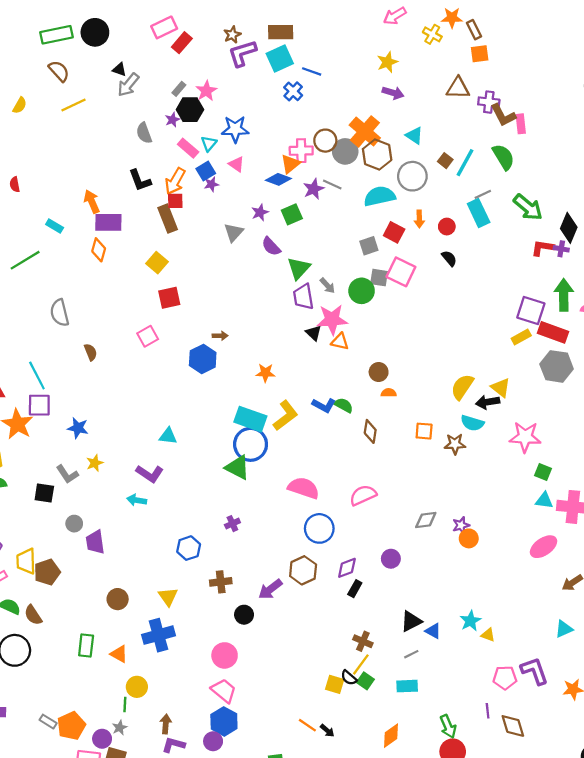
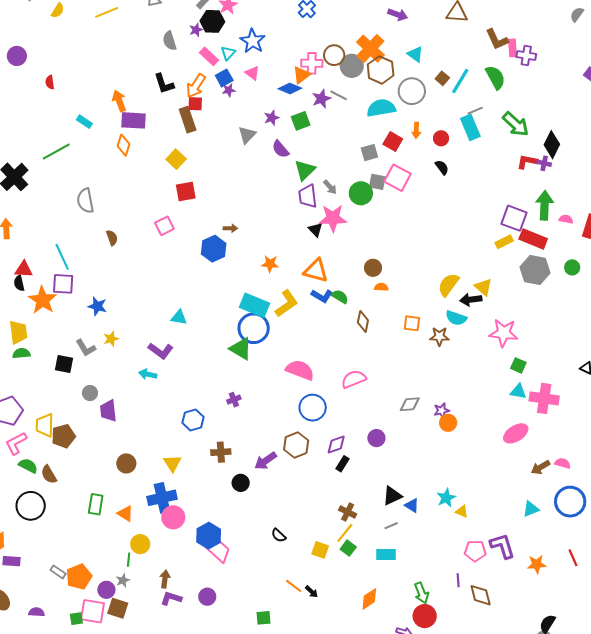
purple cross: (489, 102) -> (526, 56), moved
blue star: (235, 129) -> (253, 41), turned 30
orange triangle: (340, 342) -> (316, 271), moved, size x1.5
pink circle: (225, 655) -> (173, 517), moved
black semicircle: (349, 678) -> (279, 535), moved
blue hexagon: (224, 721) -> (209, 536), moved

